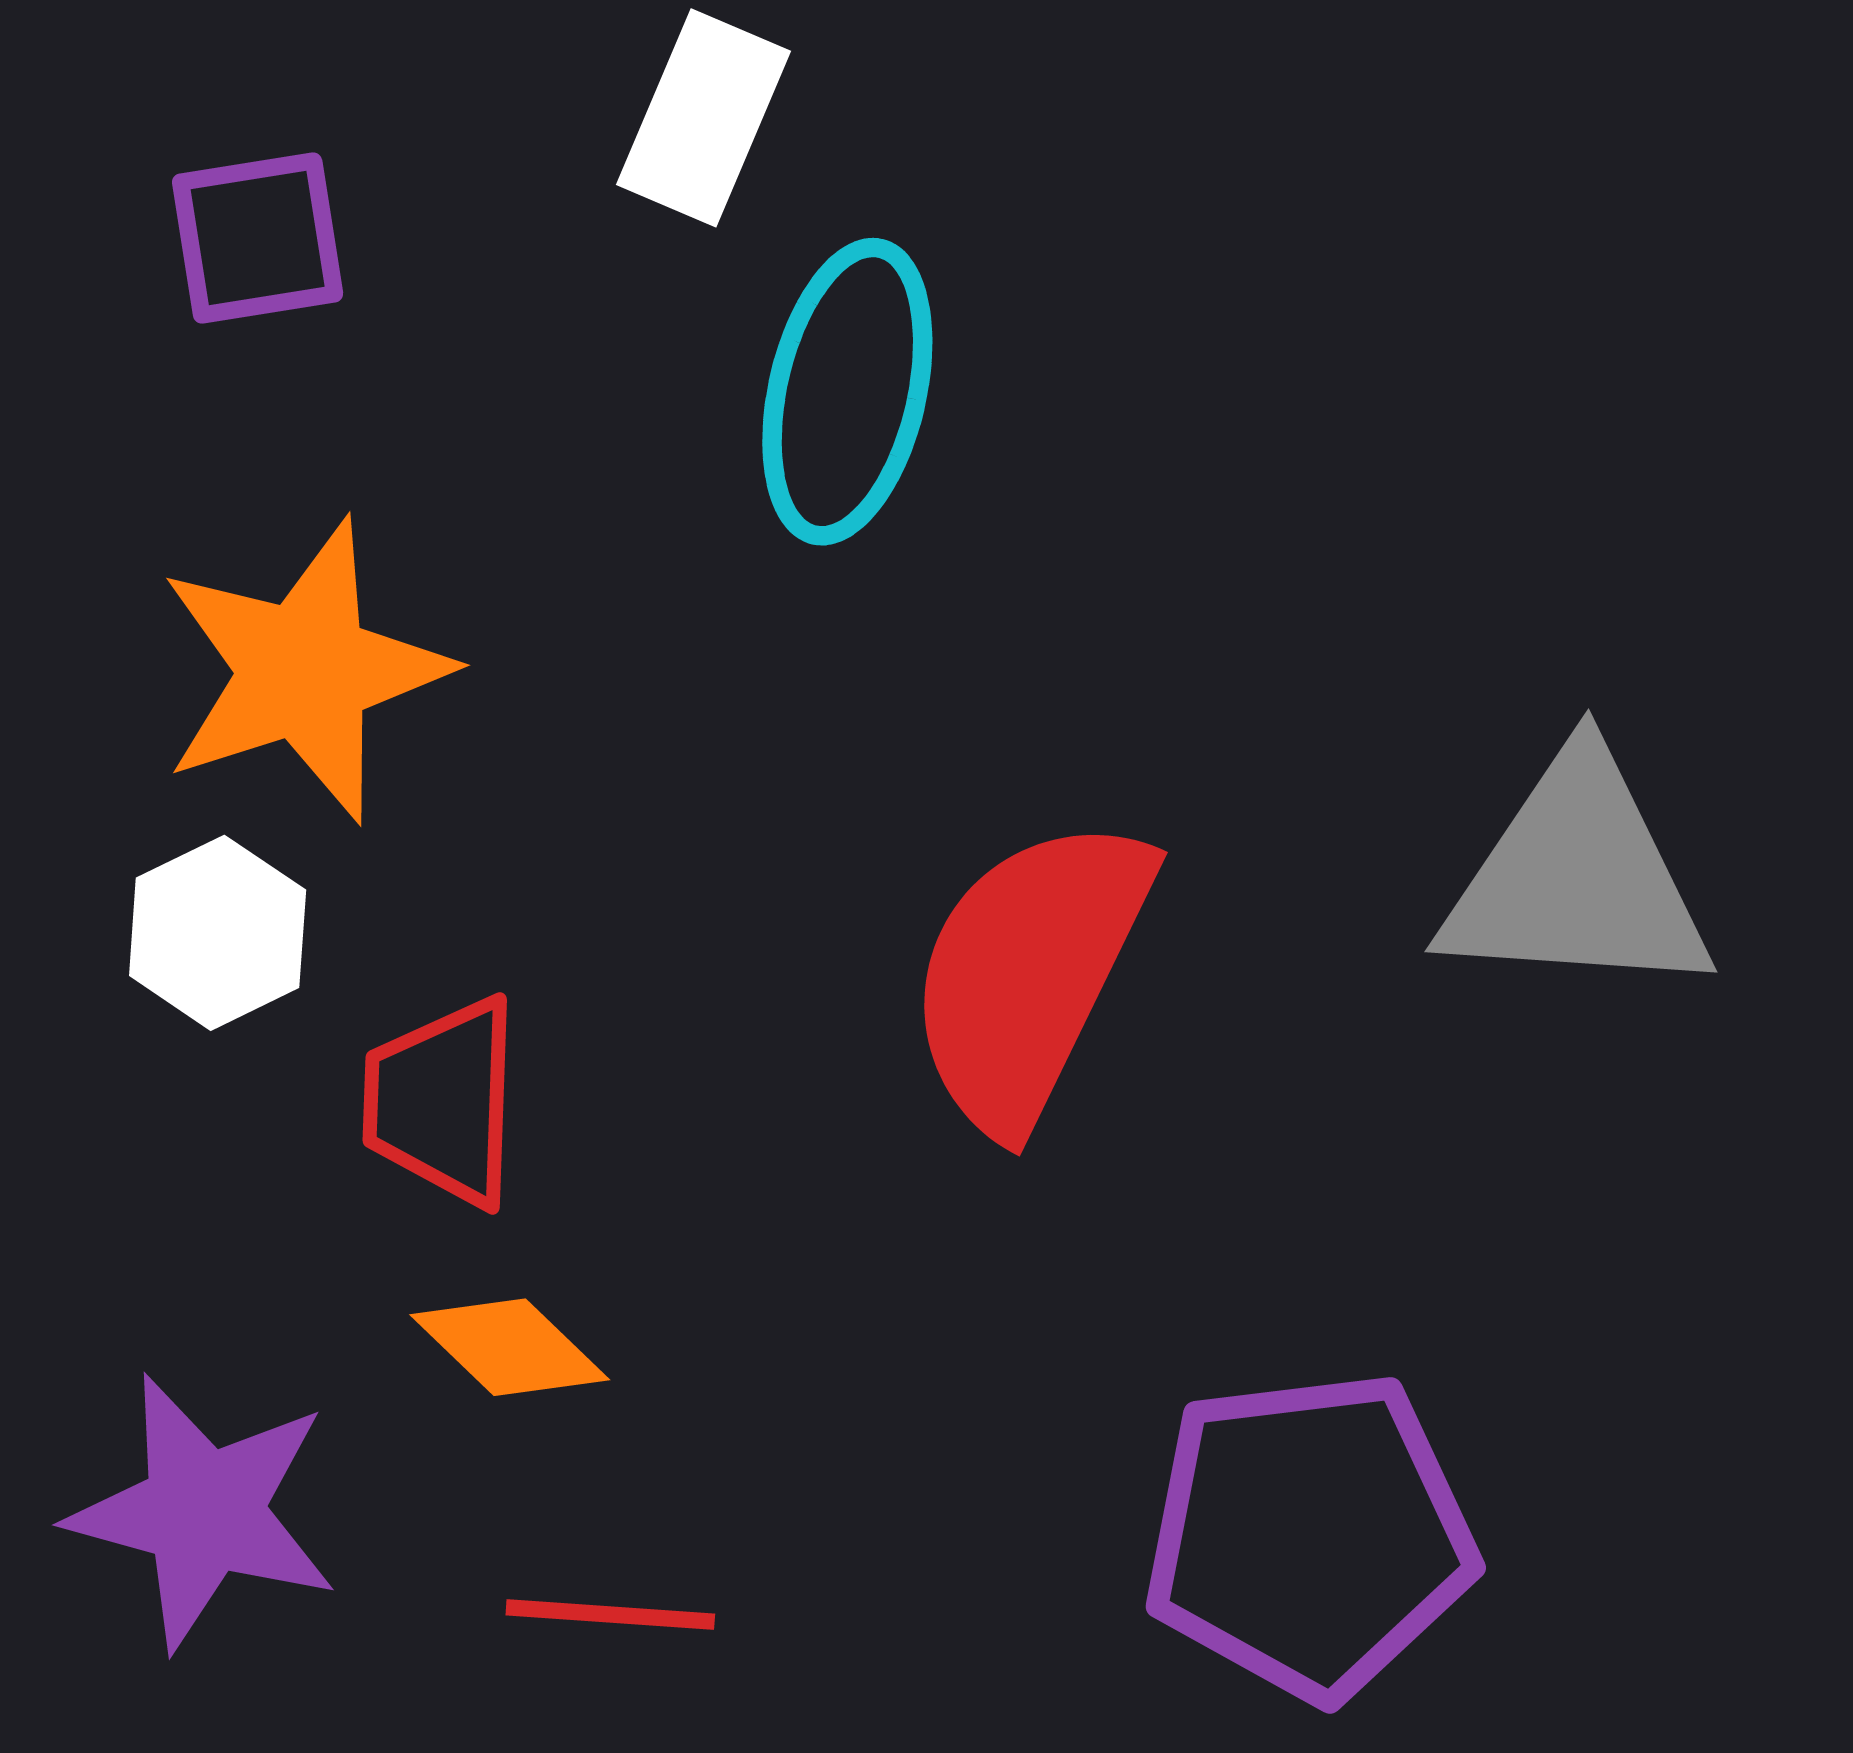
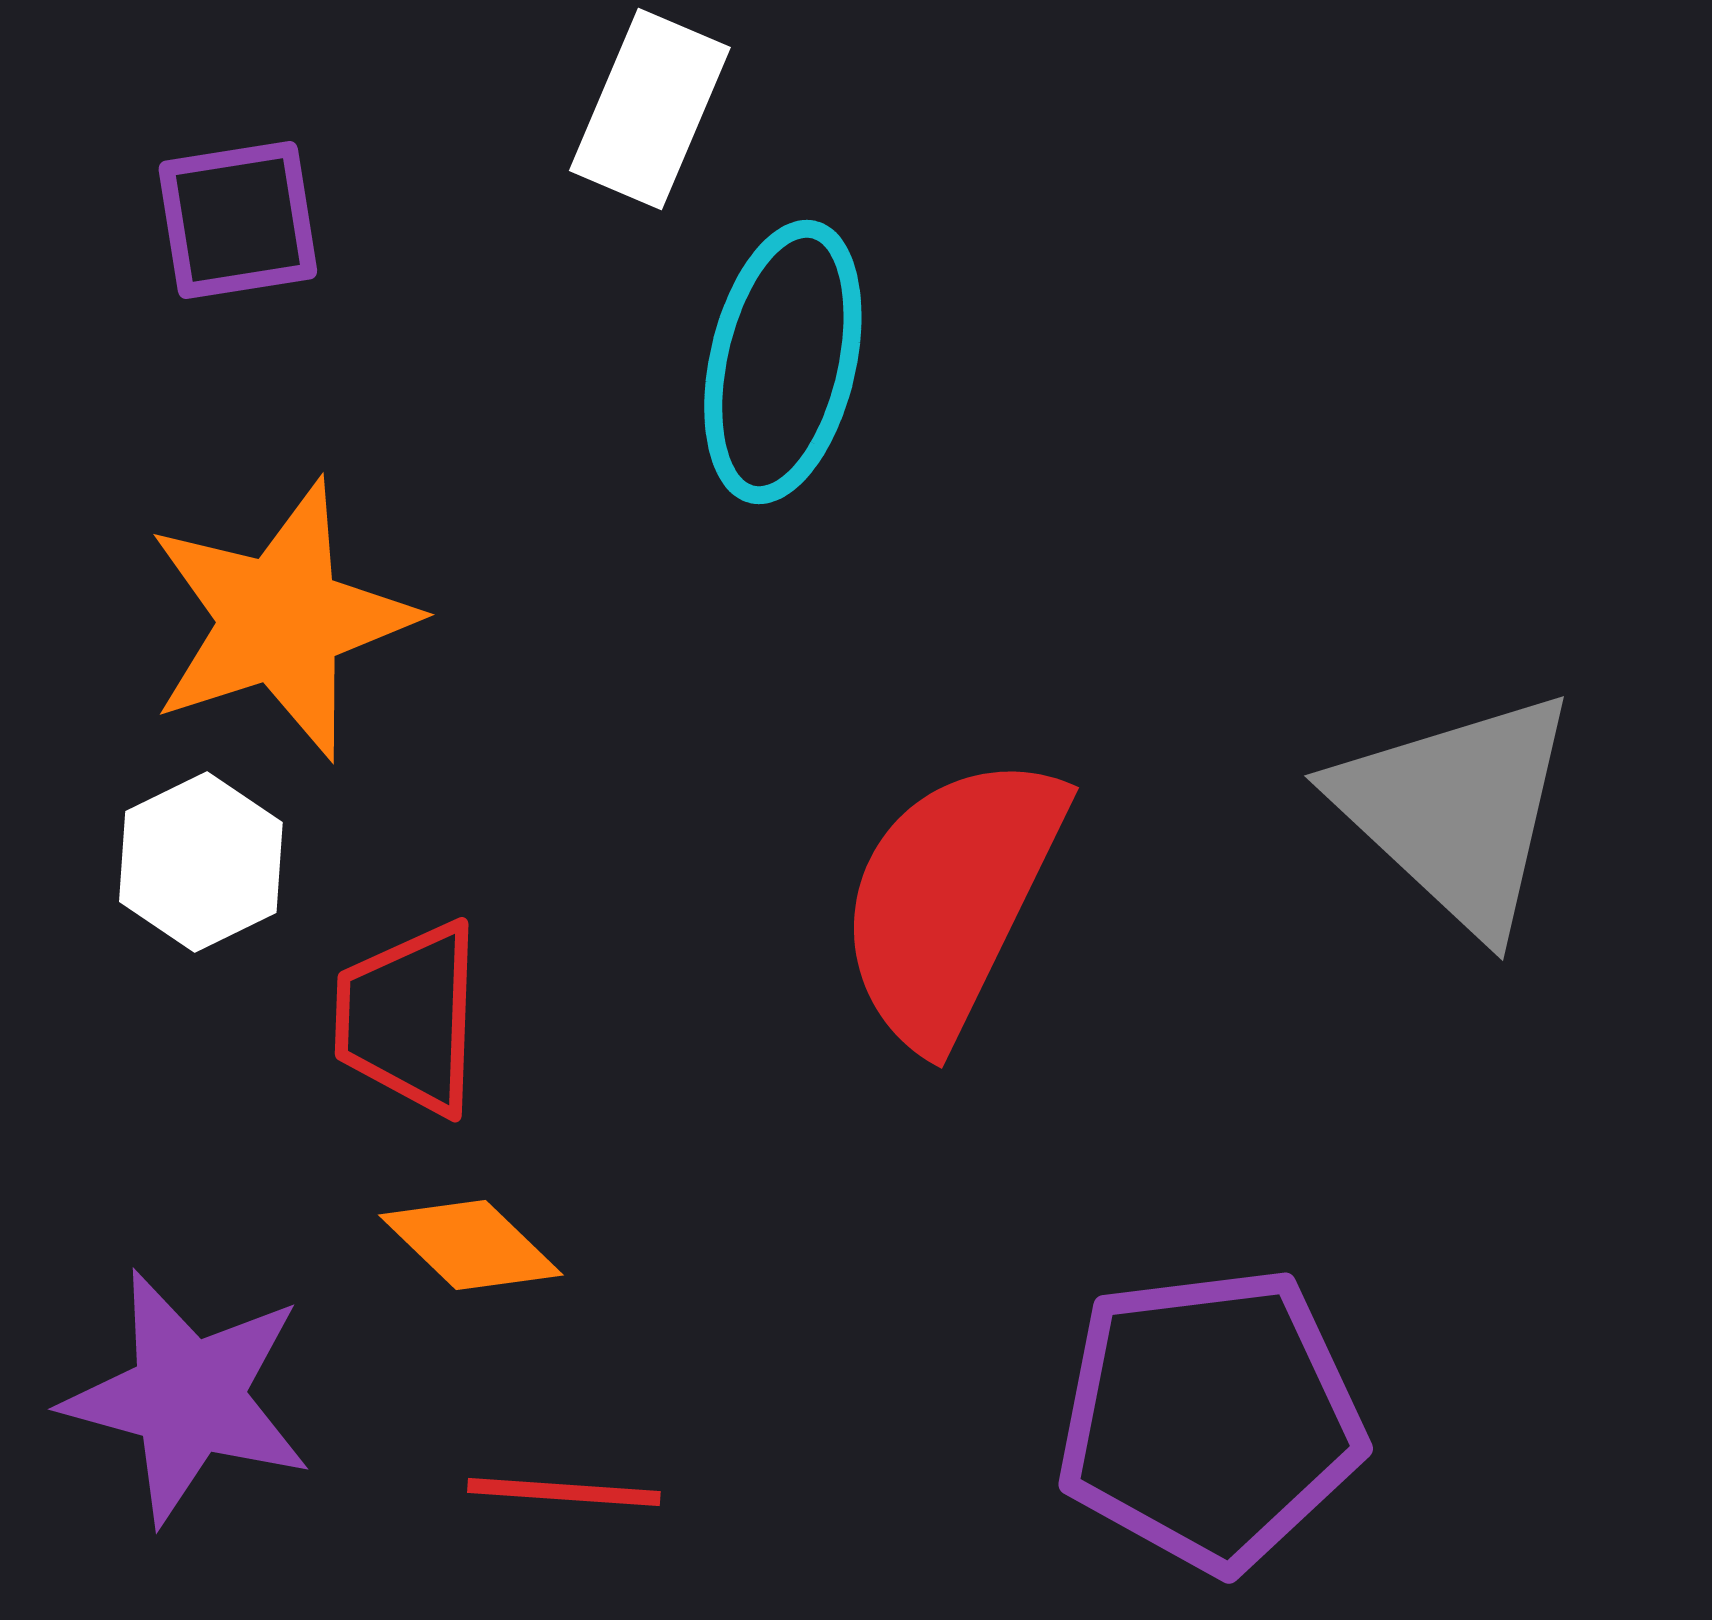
gray triangle: (1577, 878) -> (1457, 811), turned 39

